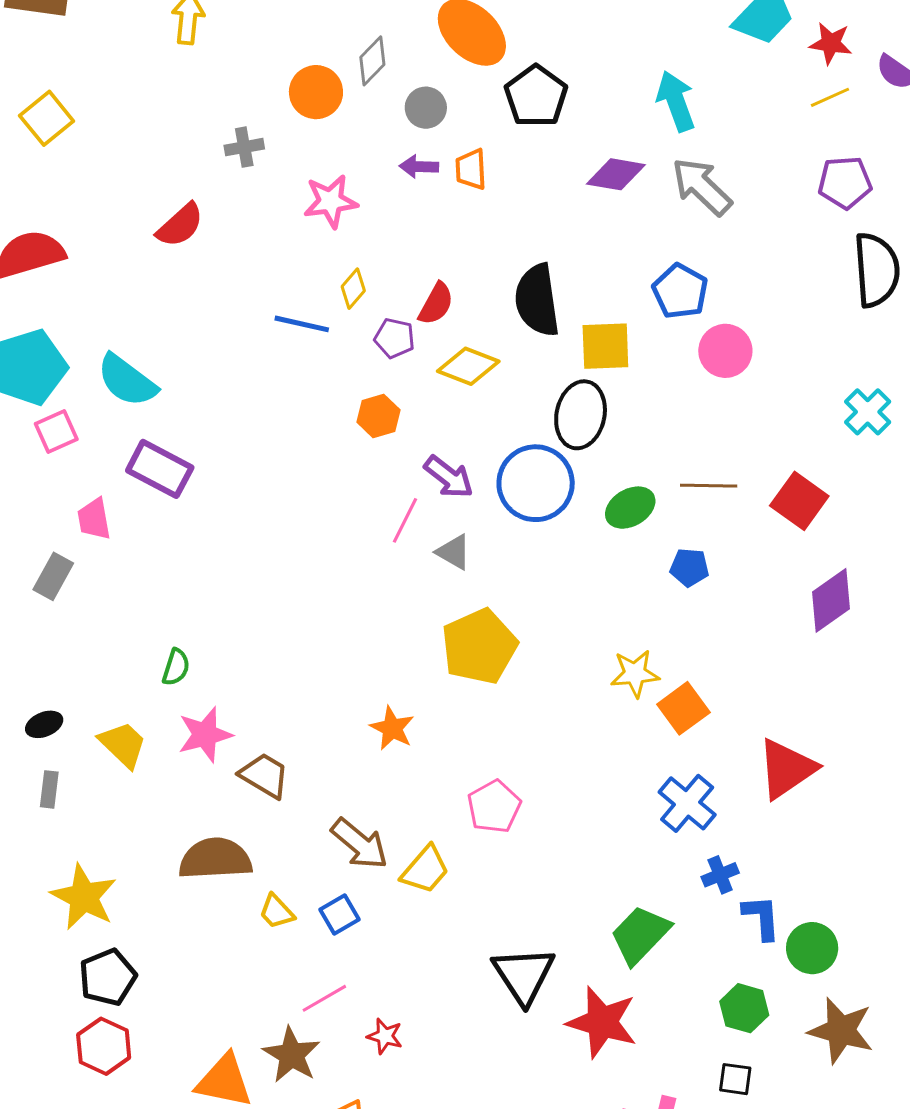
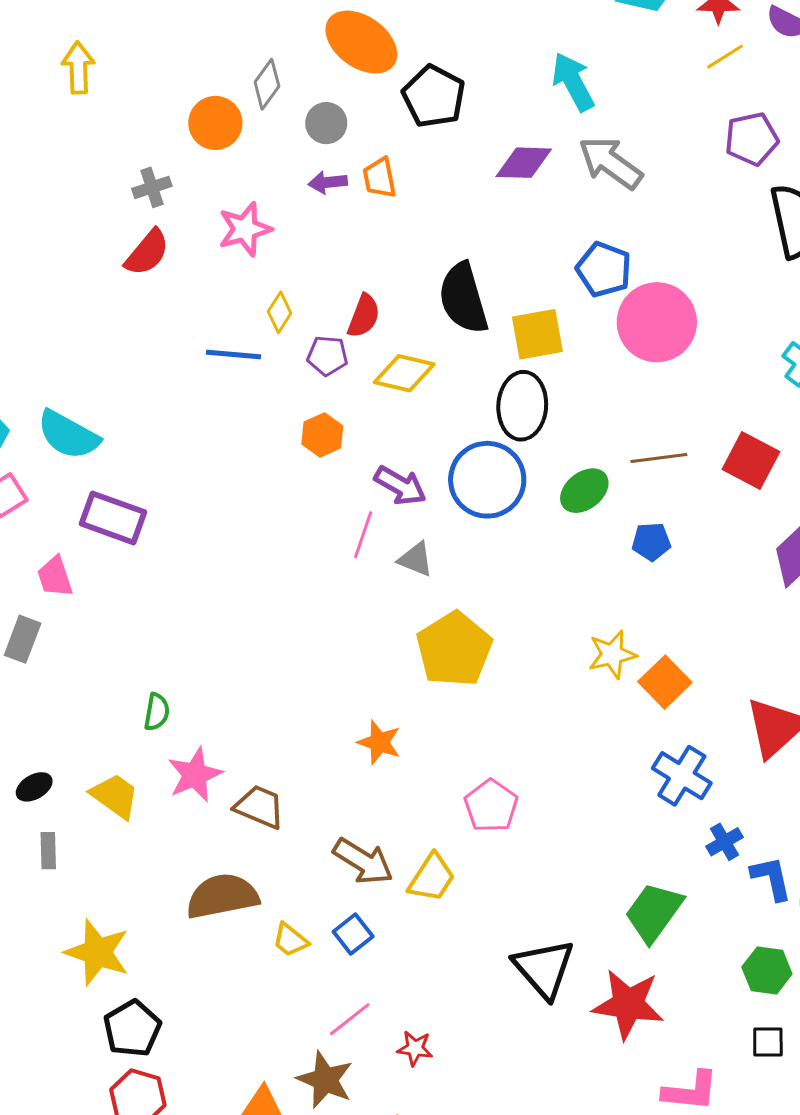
red semicircle: (180, 225) -> (147, 253), moved
pink circle: (725, 351) -> (657, 322), size x1.5

